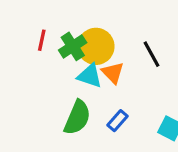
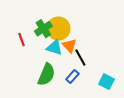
red line: (42, 40) -> (21, 40), moved, turned -32
black line: (152, 54) -> (80, 58), moved

